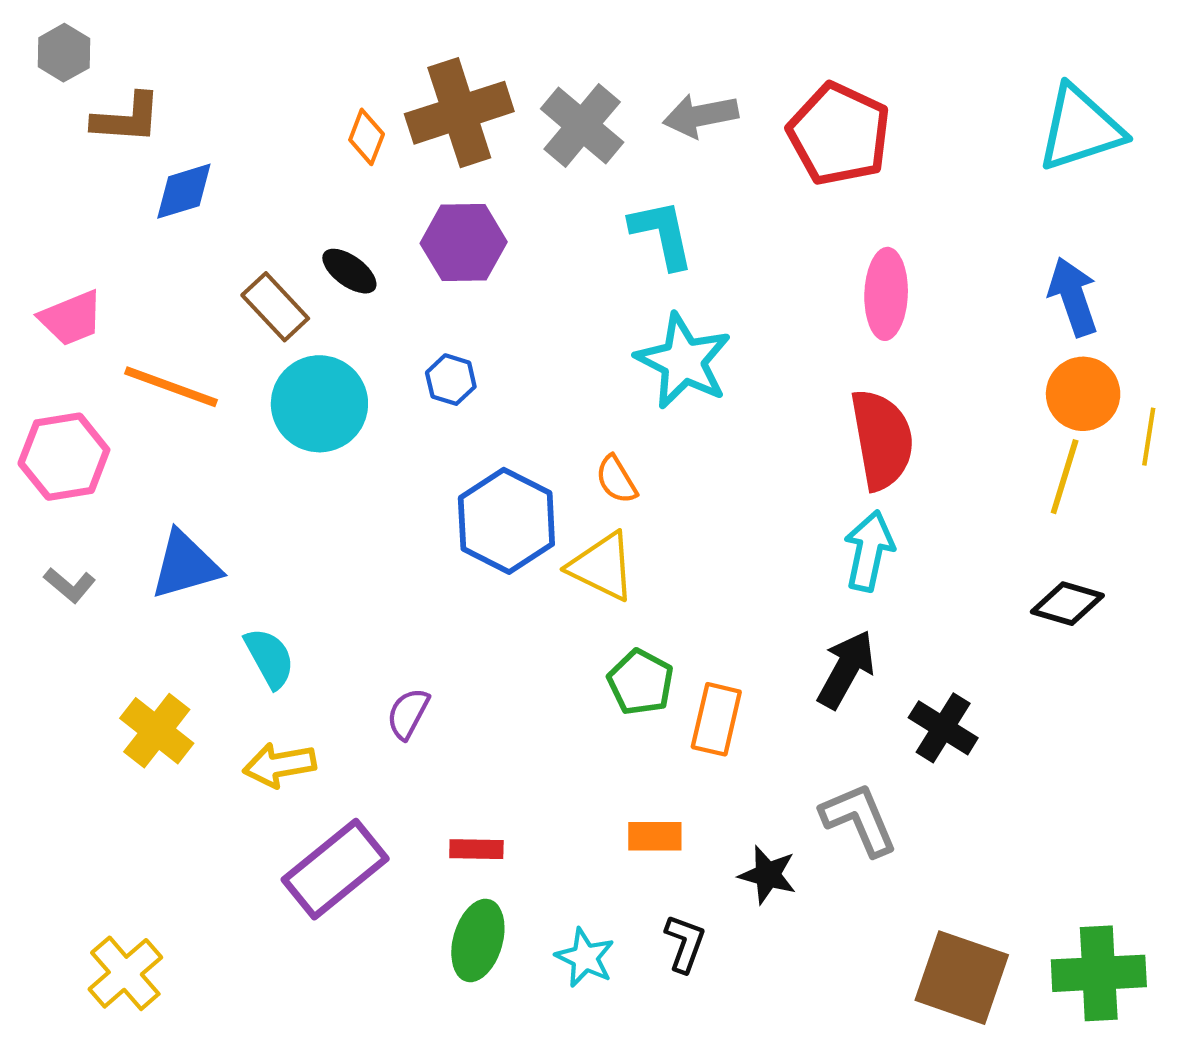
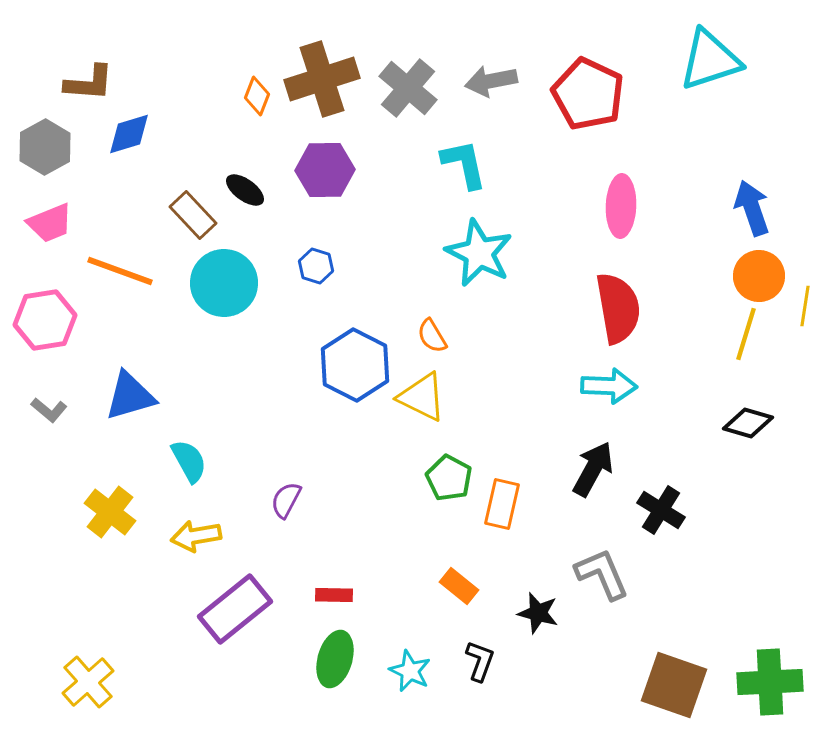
gray hexagon: (64, 53) -> (45, 147), moved, size x1.4
cyan triangle: (1080, 128) -> (710, 60), moved
cyan arrow: (869, 551) -> (609, 386), turned 80
orange rectangle: (655, 836) -> (459, 586), turned 39

